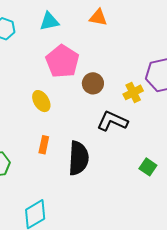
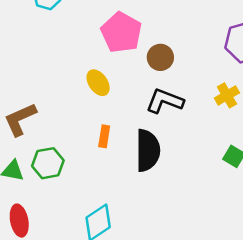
yellow cross: (133, 92) -> (227, 95), moved
black L-shape: (112, 121) -> (165, 101), moved

